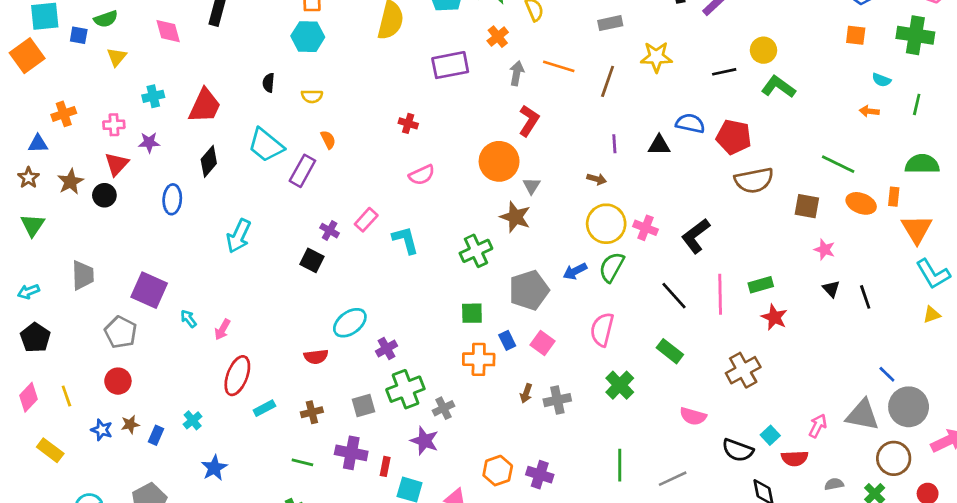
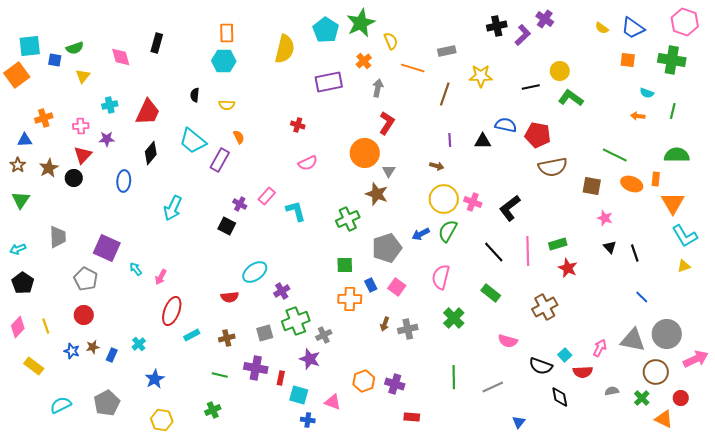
orange line: (559, 66) -> (413, 68), moved
blue line: (887, 374) -> (642, 297), moved

